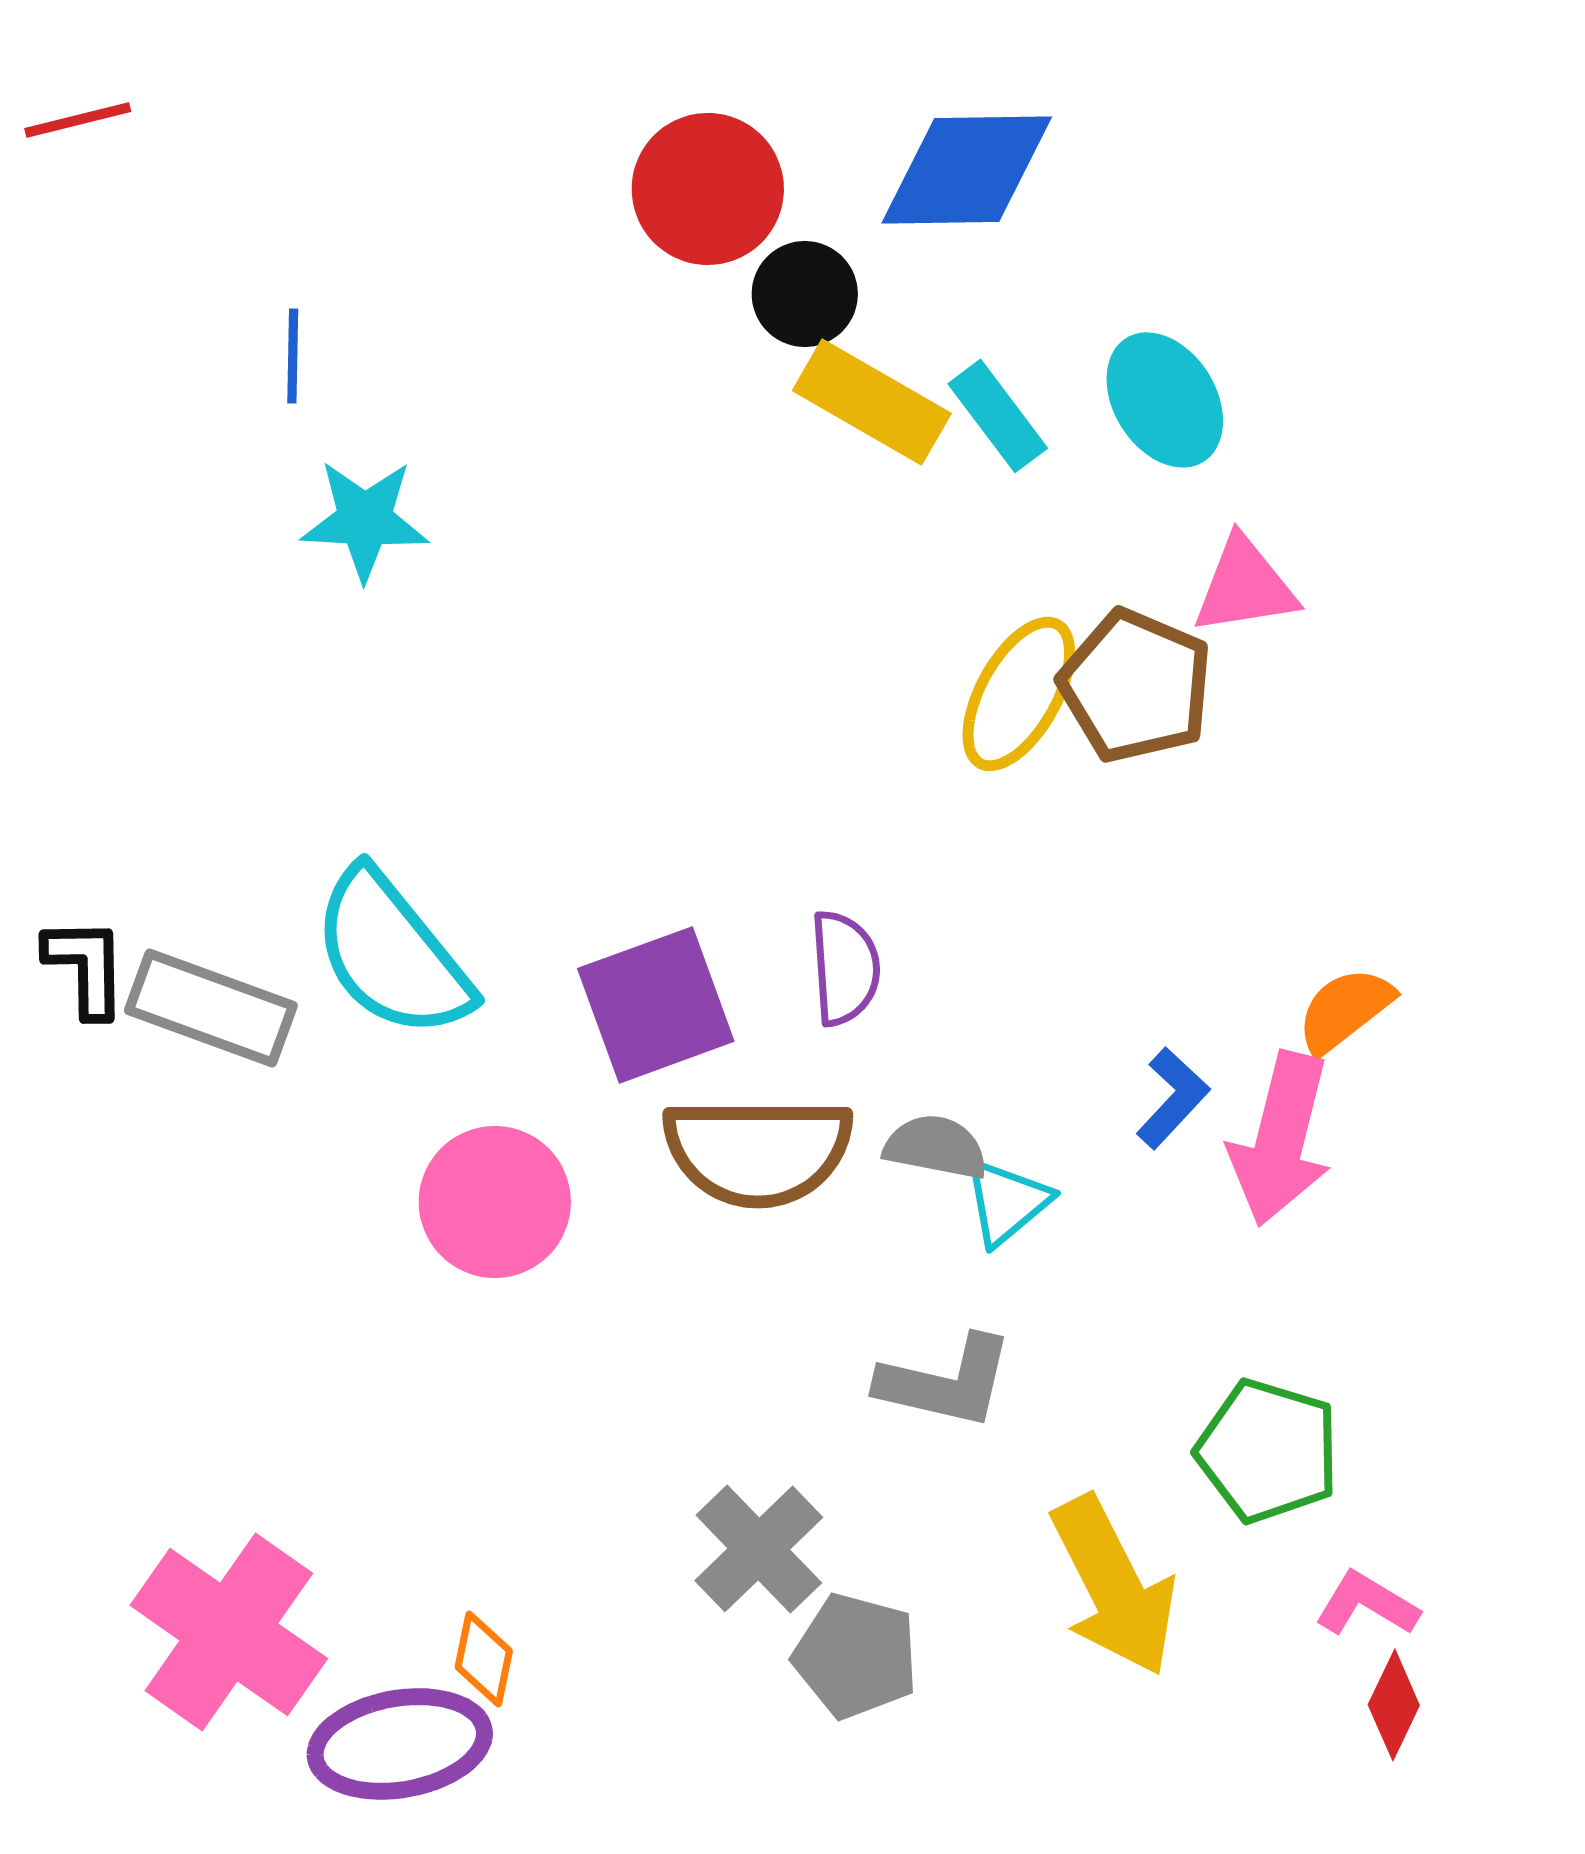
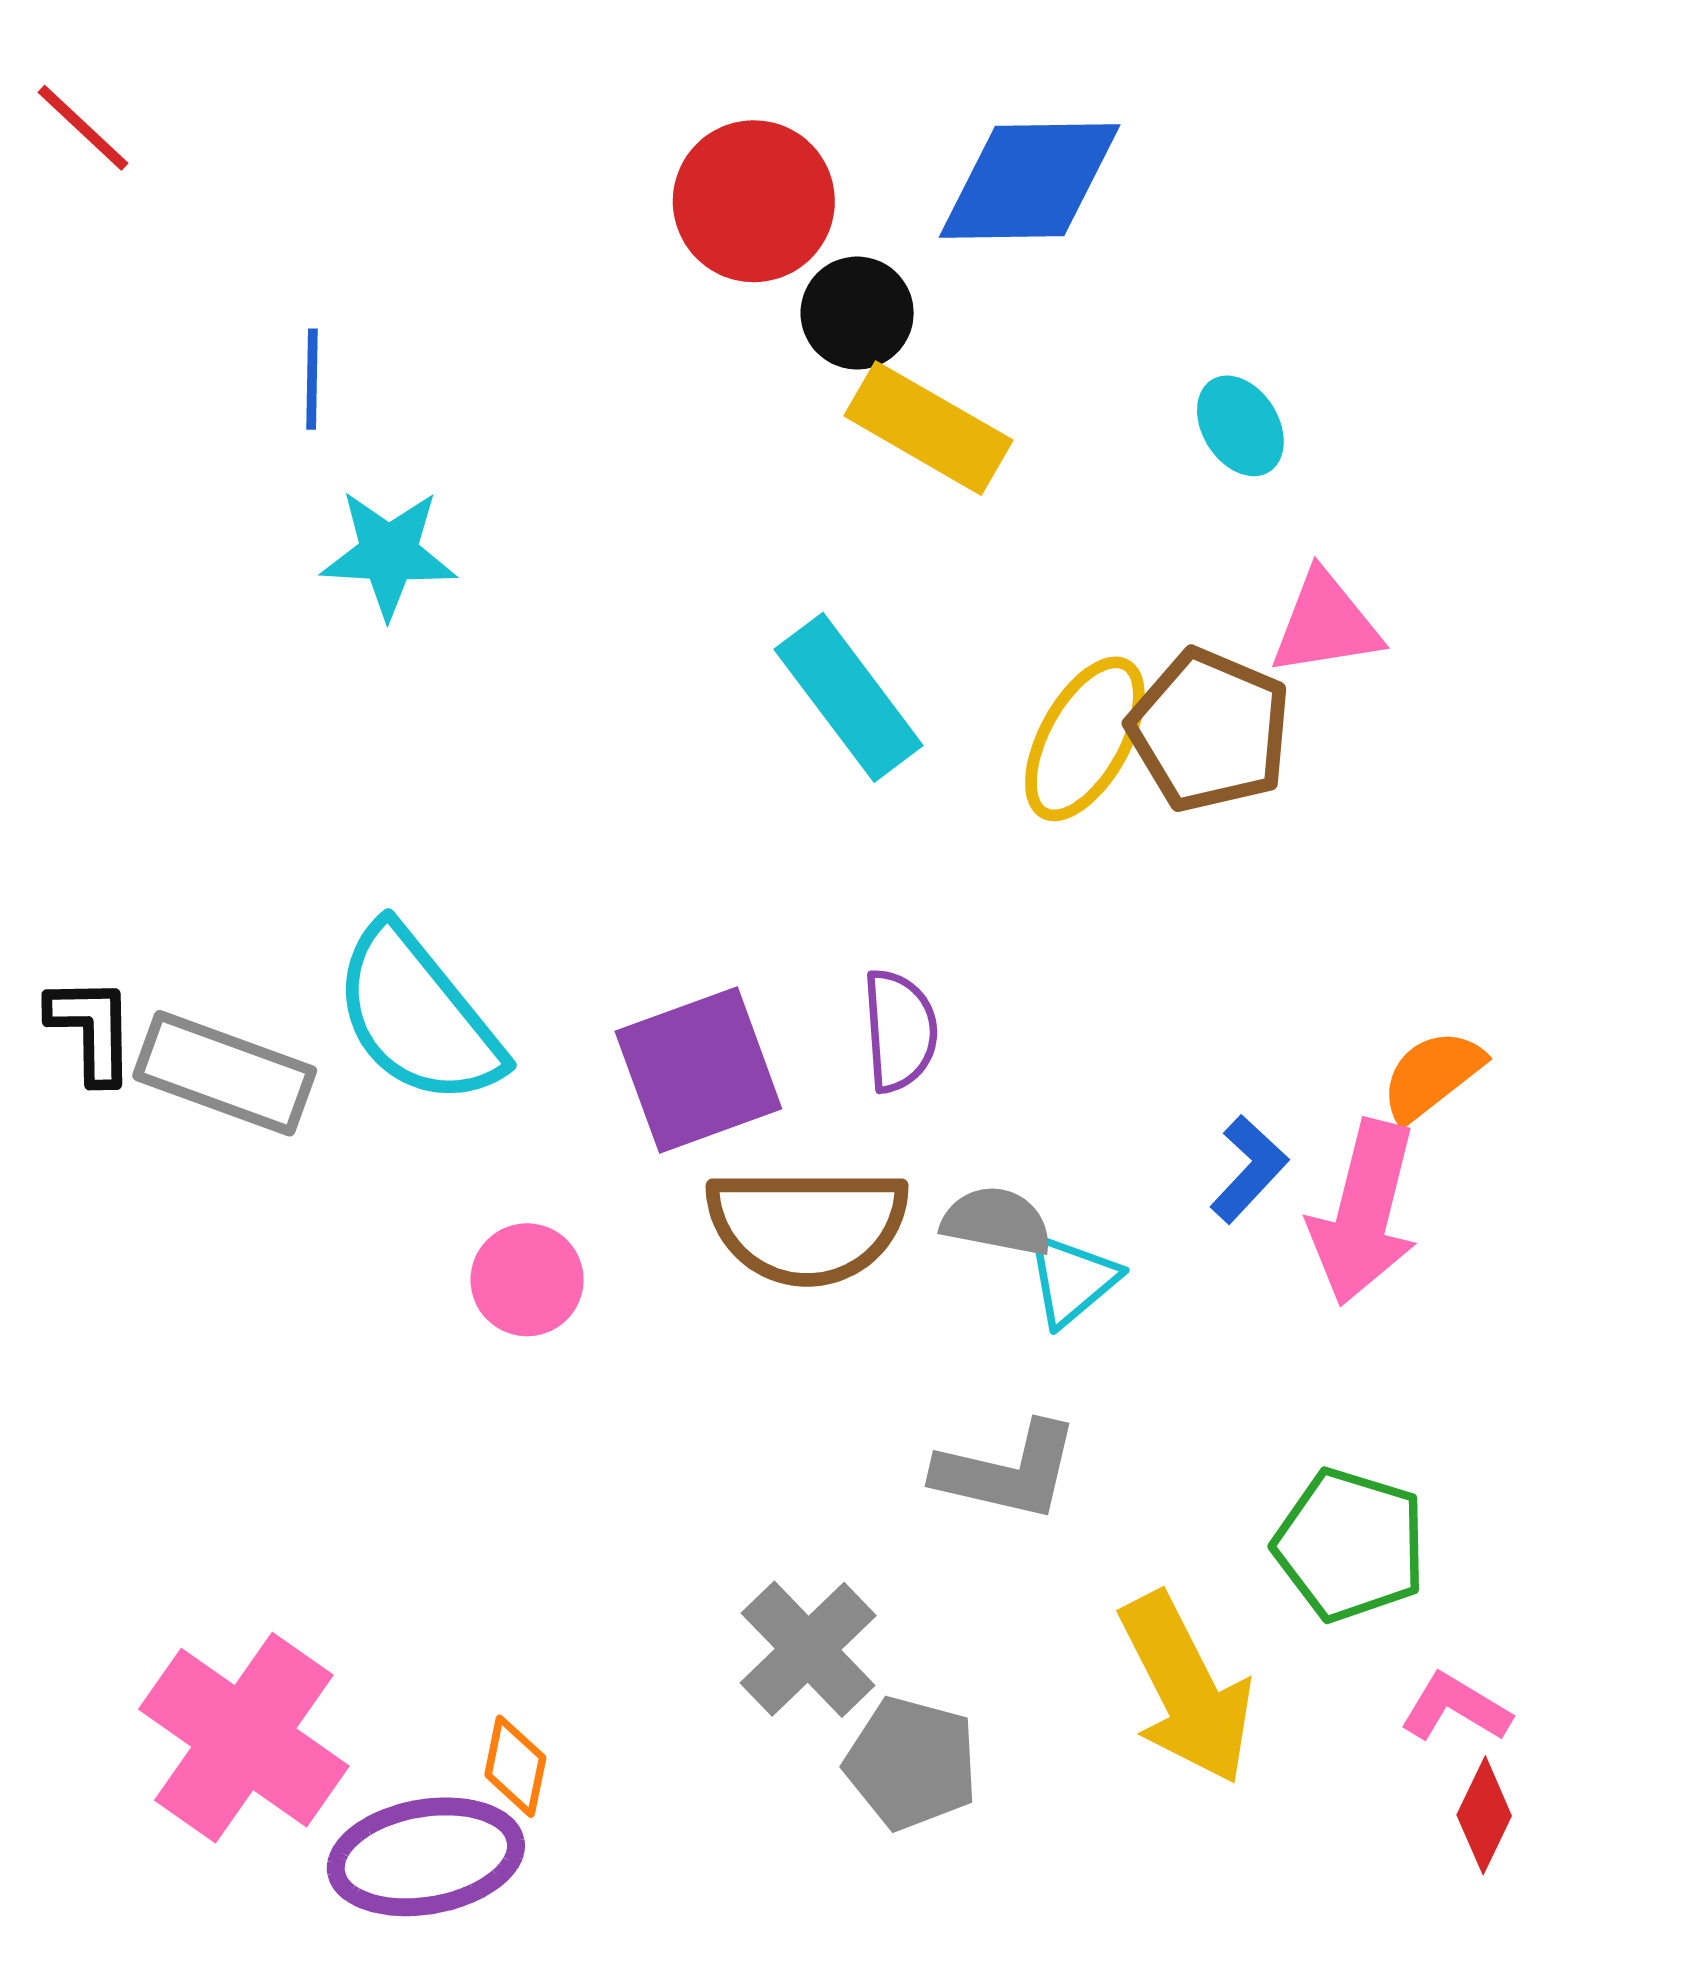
red line: (78, 120) -> (83, 128), turned 57
cyan ellipse: (1165, 400) -> (1240, 426), size x0.7
cyan rectangle: (998, 416) -> (849, 697), moved, size x1.4
pink circle: (495, 1202) -> (527, 1280), size x0.7

